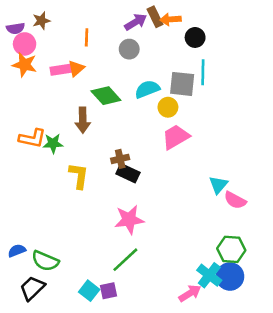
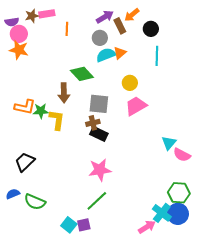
brown rectangle: (155, 17) -> (120, 26), moved
orange arrow: (171, 19) -> (132, 15), turned -35
orange triangle: (76, 68) -> (120, 53), moved
pink rectangle: (61, 70) -> (47, 14), moved
gray square: (182, 84) -> (99, 104), moved
cyan semicircle: (147, 89) -> (106, 55), moved
yellow L-shape: (79, 176) -> (57, 120), moved
black trapezoid: (32, 288) -> (25, 162), moved

